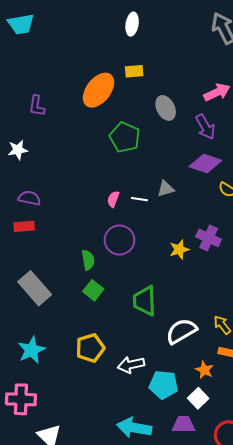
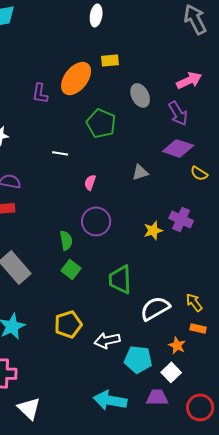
white ellipse: (132, 24) -> (96, 15), moved
purple L-shape: (37, 106) -> (40, 93), moved
white line: (139, 199) -> (60, 153), moved

